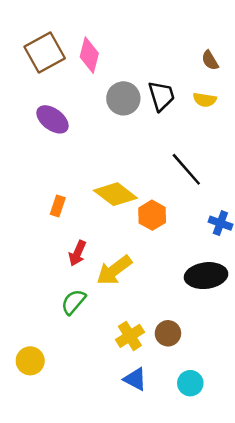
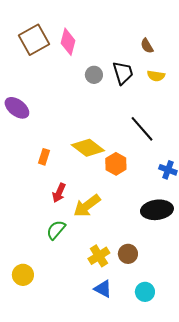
brown semicircle: (210, 60) -> (147, 46), moved
gray circle: (123, 98) -> (94, 75), size x0.7
purple ellipse: (52, 119) -> (17, 108), moved

